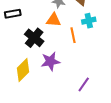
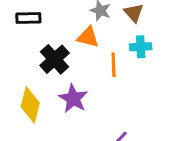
purple star: (50, 61) -> (73, 99), turned 30
yellow diamond: (23, 70) -> (30, 105), turned -40

